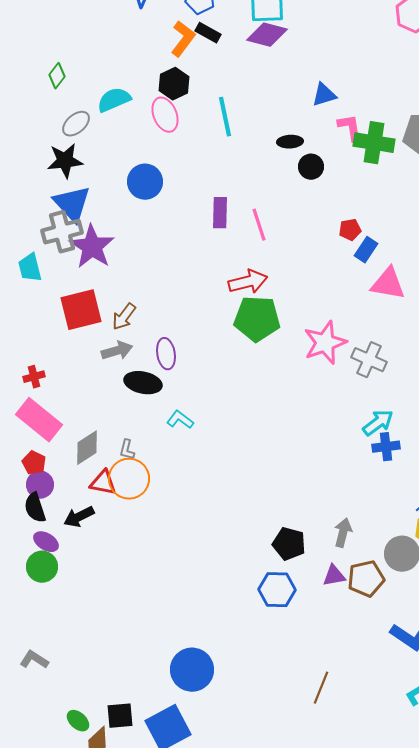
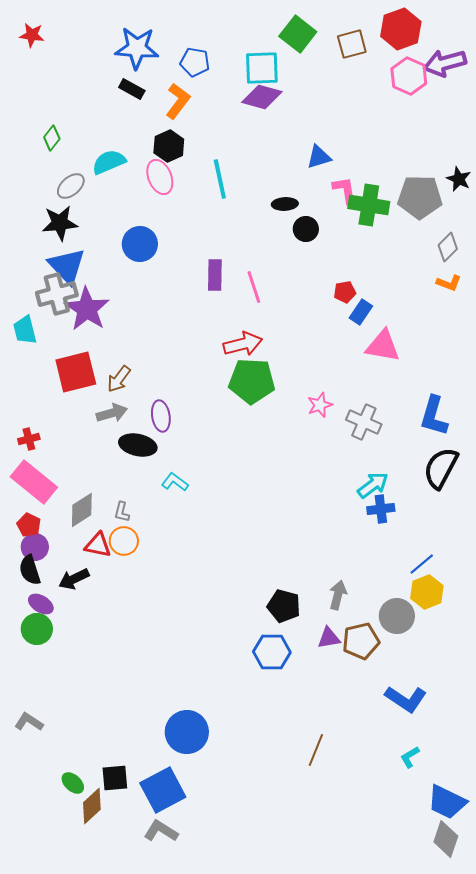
black rectangle: (208, 33) -> (132, 89), moved
pink star: (325, 343) -> (320, 405), size x0.6
orange circle: (129, 479) -> (124, 541), size x0.7

